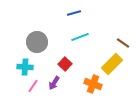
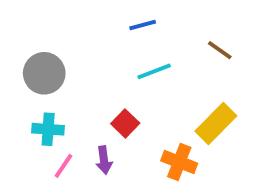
gray circle: (37, 42) -> (44, 73), moved
brown line: (123, 43) -> (220, 50), moved
purple arrow: (54, 83) -> (104, 160), turned -40

